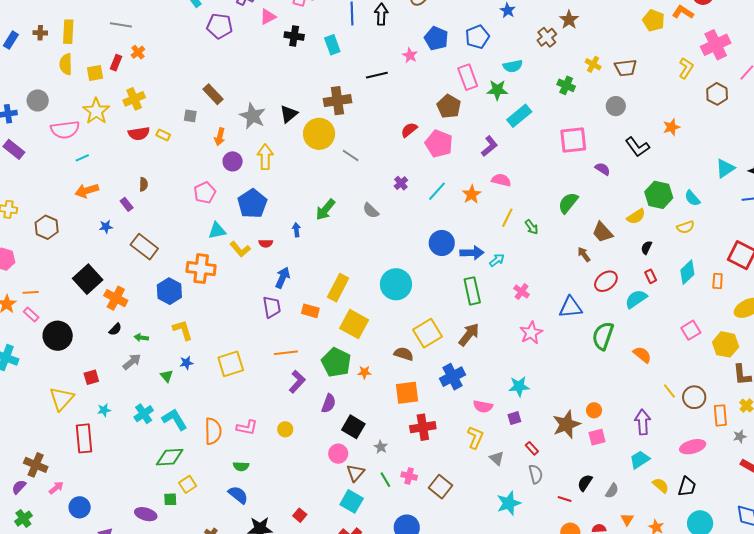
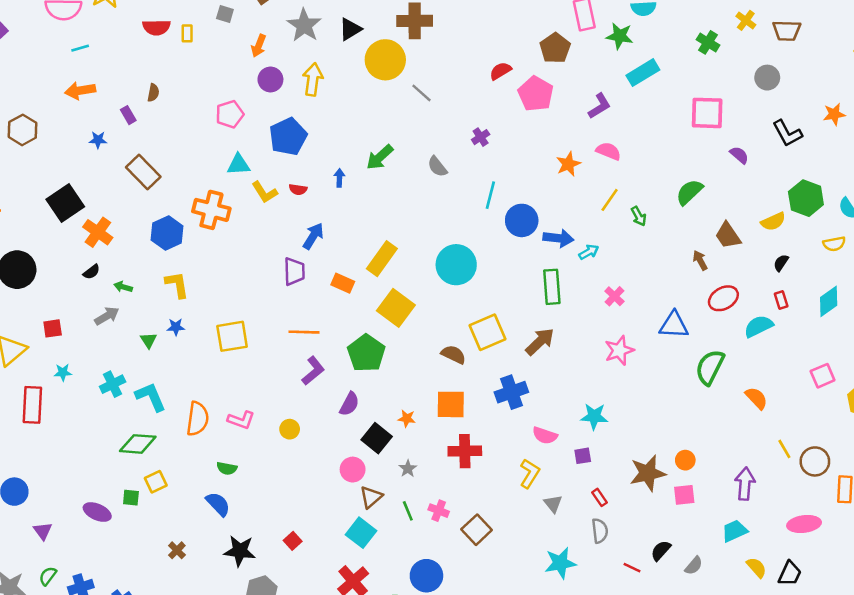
yellow rectangle: (163, 135) -> (187, 33), turned 56
cyan line: (437, 191) -> (490, 195), moved, turned -35
orange star: (364, 372) -> (407, 419), moved

